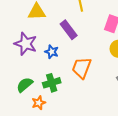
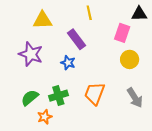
blue star: (52, 52) -> (68, 63), moved
orange trapezoid: (82, 68) -> (95, 93), moved

